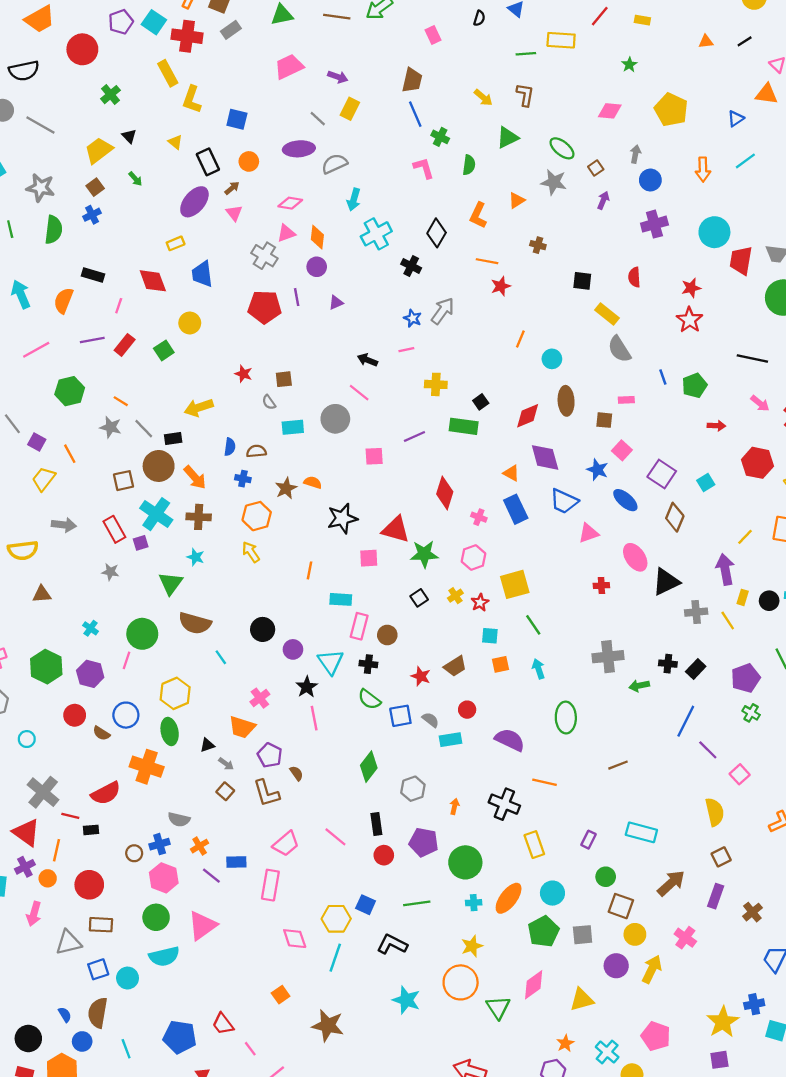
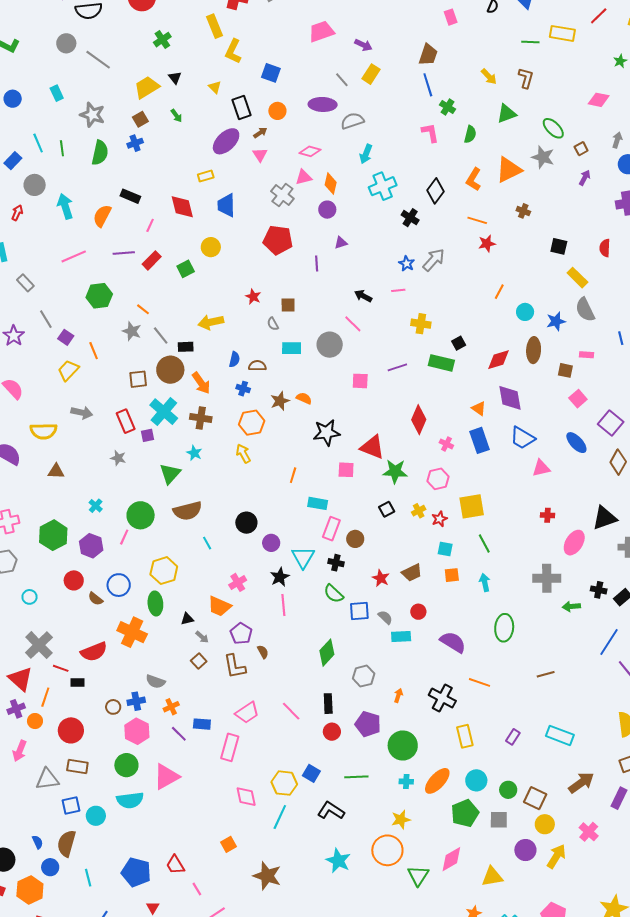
orange triangle: (517, 200) -> (509, 170), size x1.8
purple line: (297, 297) -> (317, 263), moved
blue star: (597, 470) -> (556, 321), moved, turned 30
pink ellipse: (635, 557) -> (574, 543), moved, turned 60
brown semicircle: (195, 623) -> (188, 511), turned -36
green circle: (606, 877) -> (508, 790), moved

